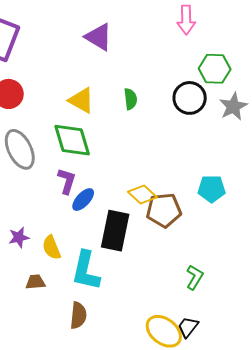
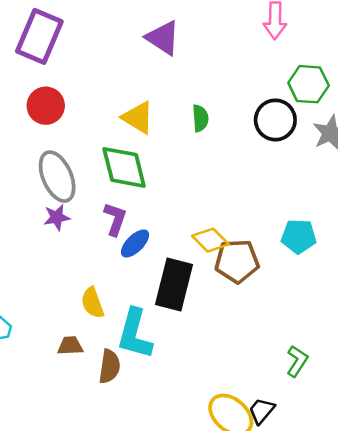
purple star: (19, 237) -> (57, 217), moved
green L-shape: (195, 277) -> (297, 361), moved
brown semicircle: (78, 315) -> (109, 366), moved

